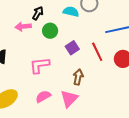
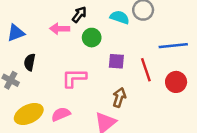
purple square: (72, 48) -> (116, 61), turned 32
pink semicircle: (43, 96) -> (61, 114), moved

